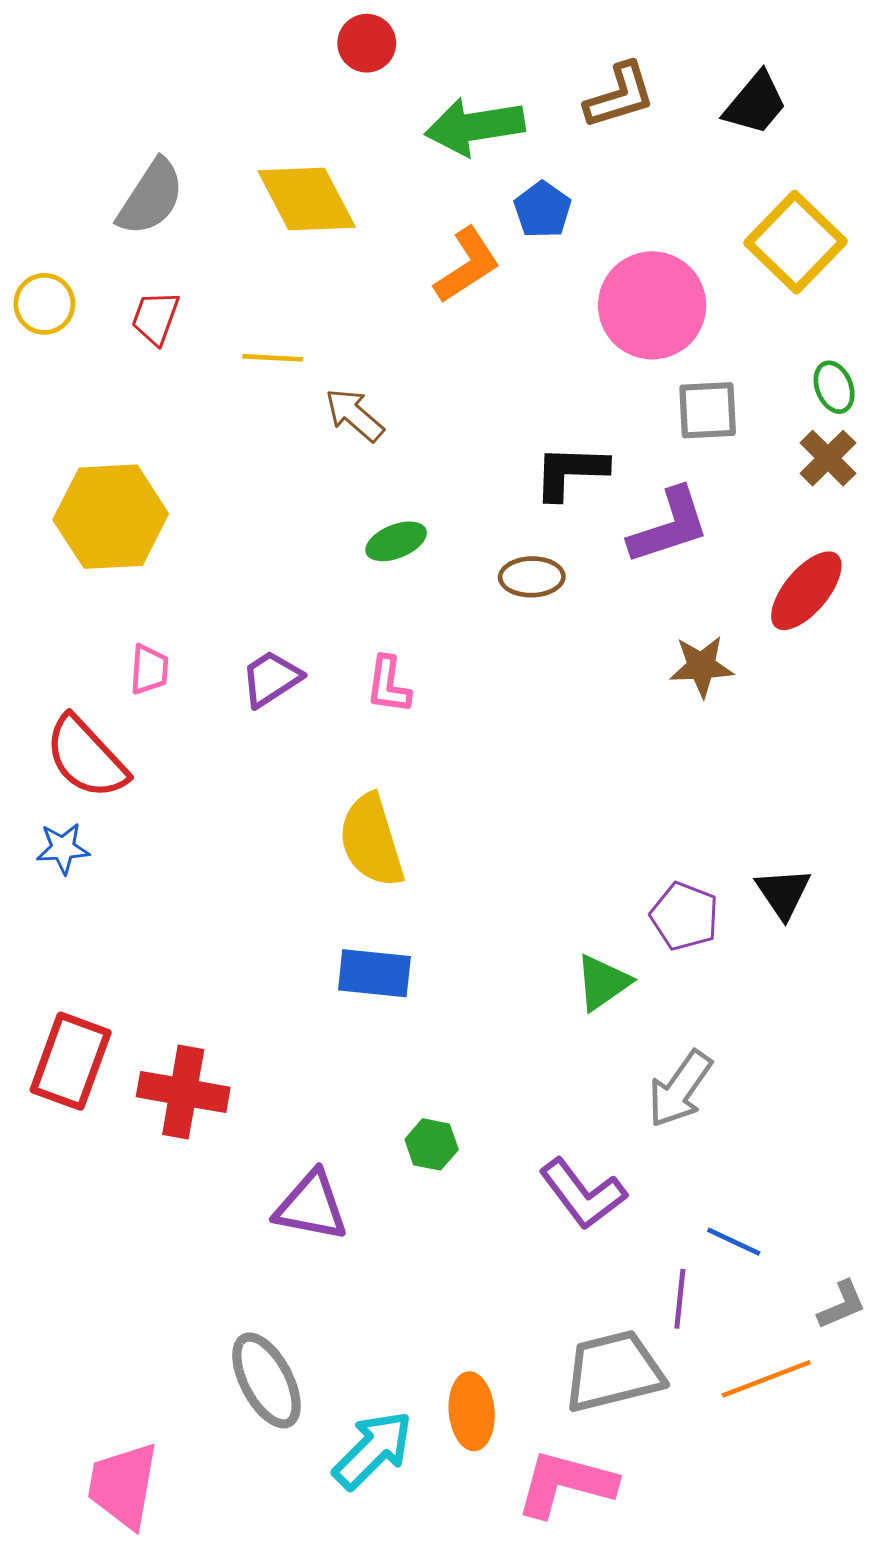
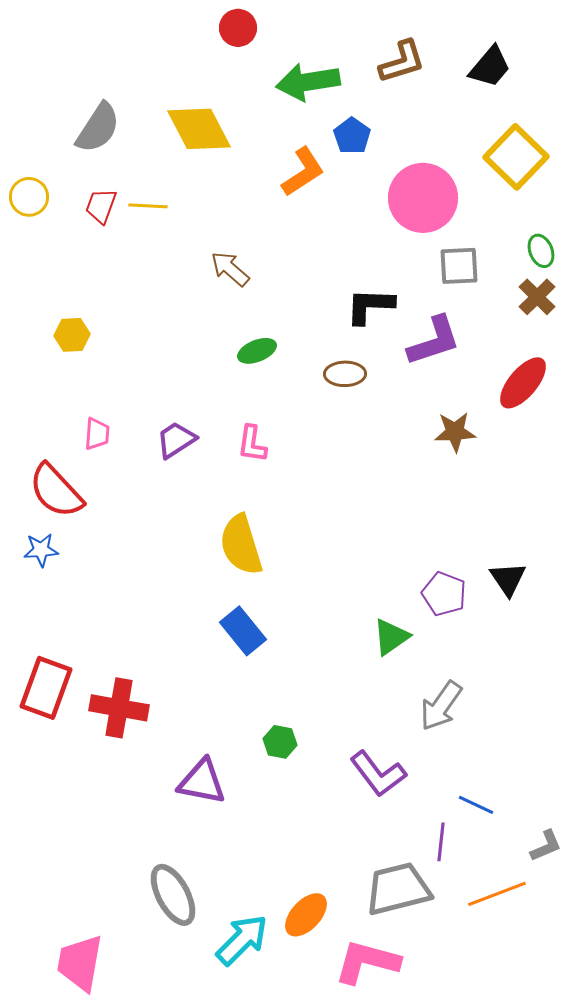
yellow line: (273, 358) -> (148, 206), moved
yellow hexagon: (111, 517) -> (72, 335), size x0.5
blue rectangle: (374, 973) -> (243, 631), turned 45
orange ellipse: (472, 1411) -> (306, 915), turned 48

